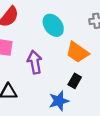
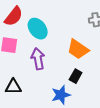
cyan ellipse: (53, 25) -> (38, 29), moved

